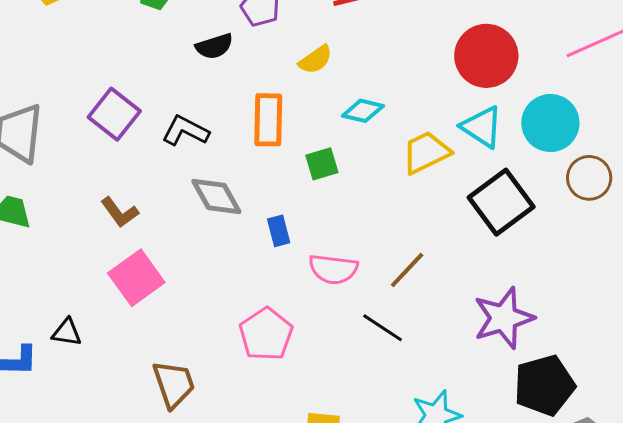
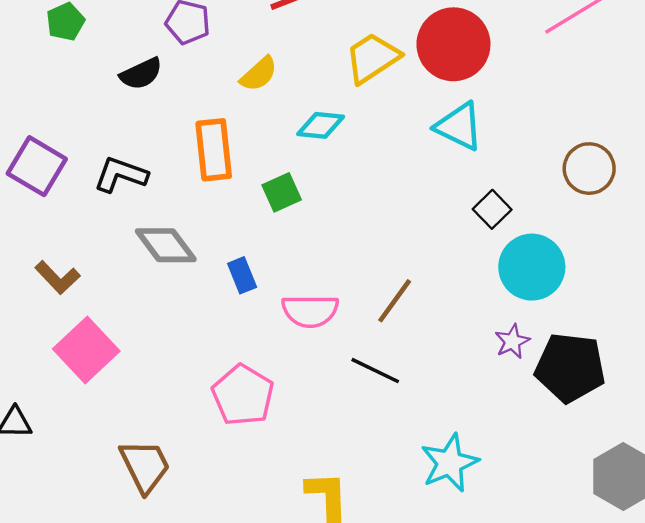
cyan circle: (550, 123) -> (532, 267), moved
yellow trapezoid: (426, 152) -> (372, 58), moved
black square: (501, 202) -> (492, 209), size x0.5
purple star: (504, 318) -> (512, 341), size x0.5
black pentagon: (544, 385) -> (570, 367), moved, turned 30

